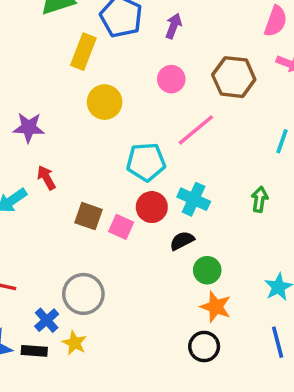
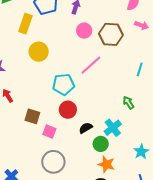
pink circle: (171, 79) -> (84, 31), moved
cyan cross: (194, 199) -> (113, 128), moved, turned 30
green arrow: (260, 199) -> (128, 103), turned -40
pink square: (121, 227) -> (49, 131), moved
gray circle: (83, 294) -> (53, 162), moved

